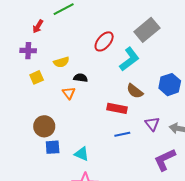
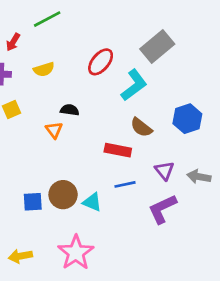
yellow semicircle: (61, 62) -> (44, 69), moved
brown circle: (44, 126) -> (63, 195), moved
cyan triangle: (82, 154) -> (92, 202), moved
purple L-shape: (165, 160) -> (162, 209), moved

